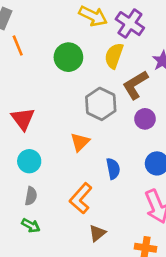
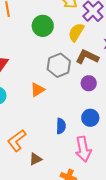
brown L-shape: (135, 85) -> (87, 57), turned 45
blue semicircle: (113, 169) -> (61, 126), moved
orange L-shape: (81, 198) -> (17, 140), moved

